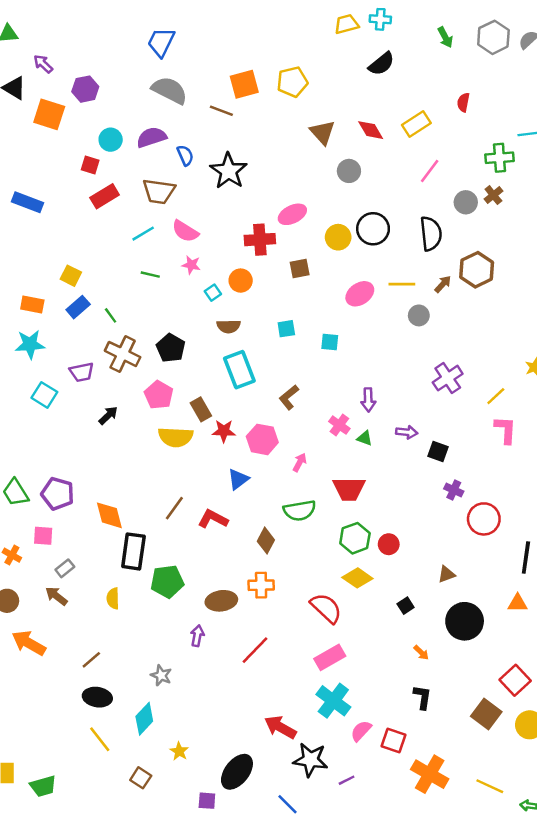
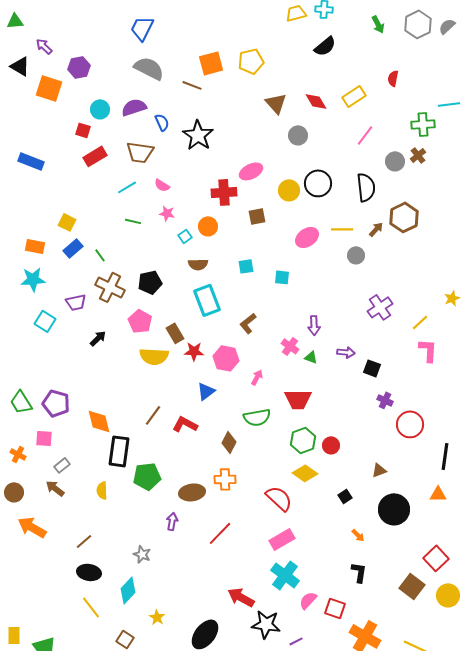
pink semicircle: (185, 231) -> (162, 185), size x0.7
black pentagon: (171, 348) -> (150, 282), turned 30

